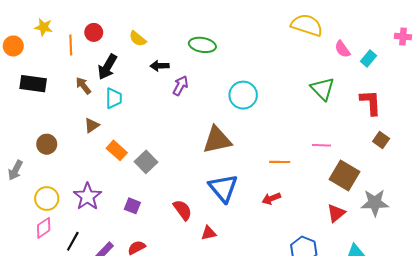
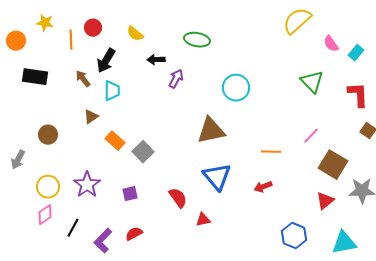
yellow semicircle: (307, 25) -> (297, 21), turned -60
pink line: (322, 145) -> (311, 136), turned -48
purple square: (132, 206) -> (130, 194), turned -35

